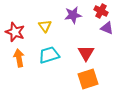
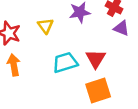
cyan trapezoid: (49, 55) -> (65, 62), moved

